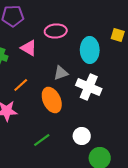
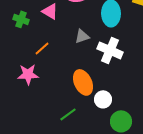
orange ellipse: (52, 100) -> (83, 82), moved
green line: (42, 140) -> (68, 114), moved

